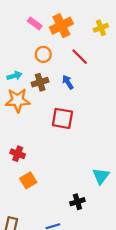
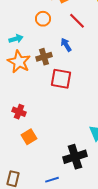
brown cross: (40, 82) -> (44, 57), moved
orange star: (18, 100) -> (19, 62), turned 30
black cross: (77, 202) -> (75, 157), size x1.6

